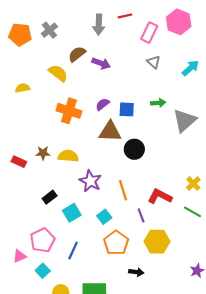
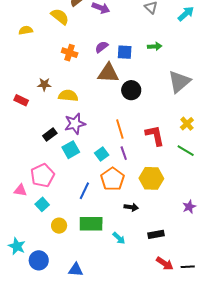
orange cross: (69, 111) -> (70, 53), size x0.7
gray triangle: (185, 121) -> (179, 82), moved
brown star: (43, 153) -> (44, 84), moved
purple star: (90, 181) -> (75, 124), moved, turned 30
red L-shape: (160, 196) -> (155, 135), turned 50
purple line: (141, 215) -> (124, 153), moved
blue line: (73, 250) -> (84, 191), moved
pink triangle: (20, 256) -> (20, 190), turned 32

